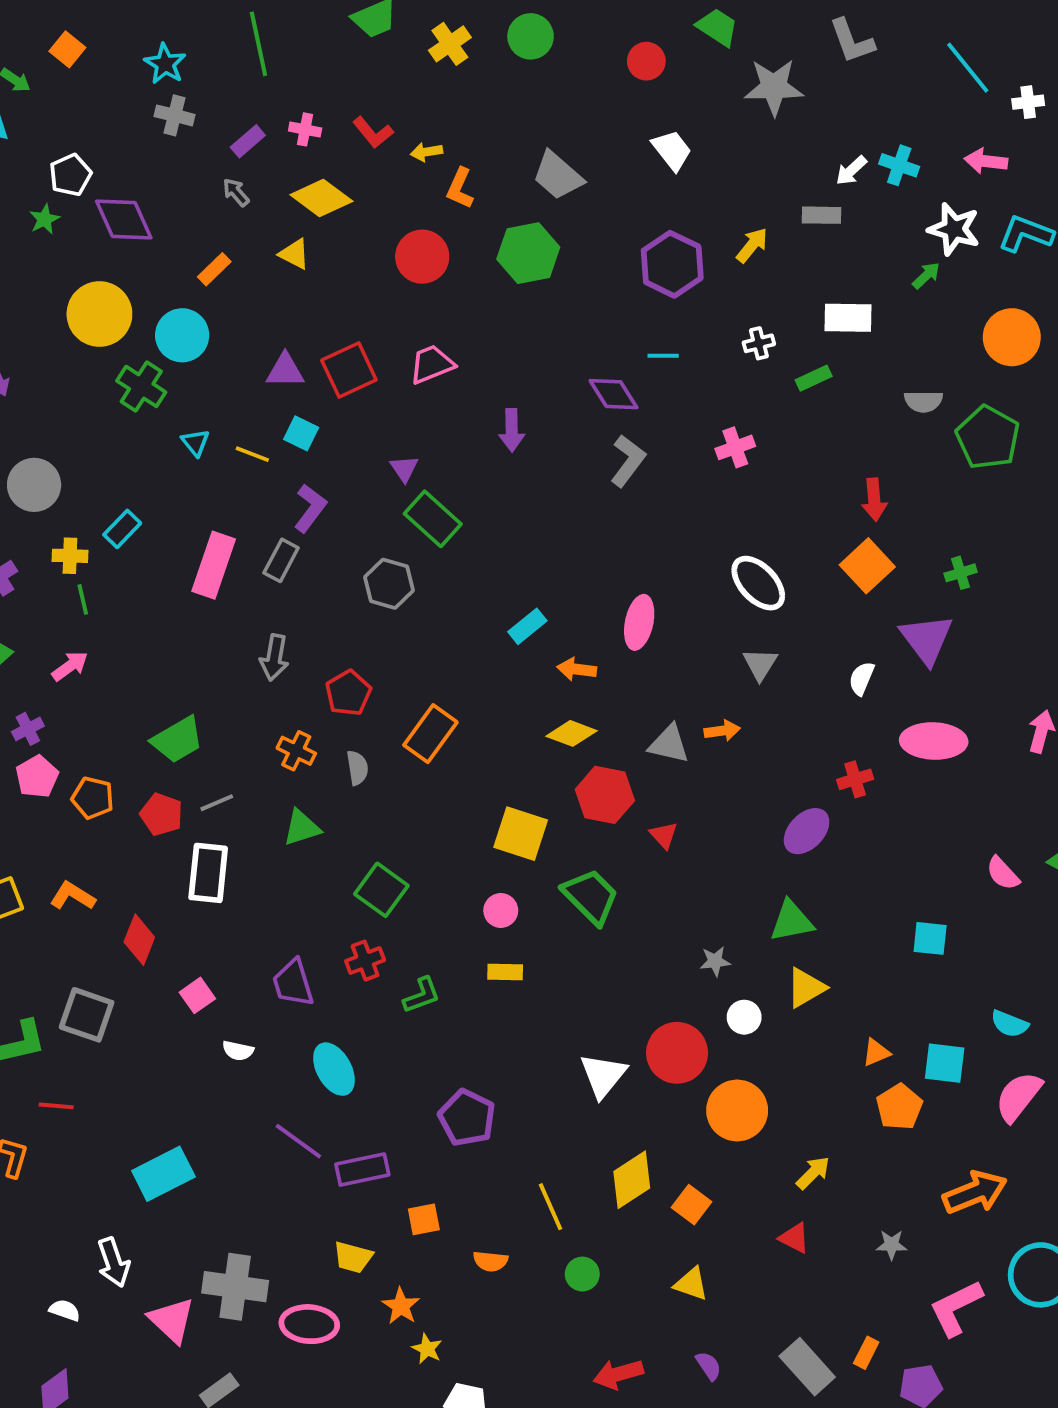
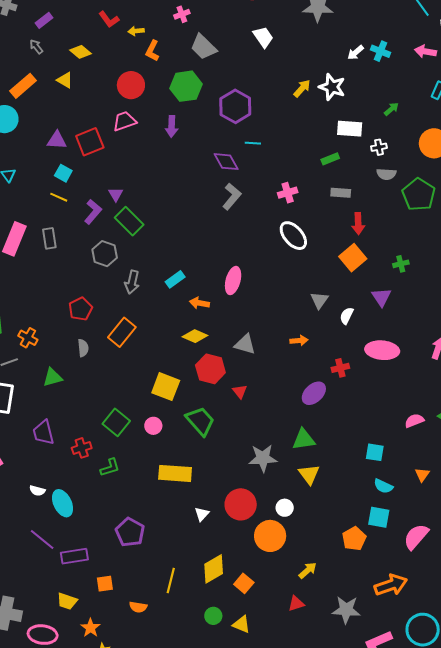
pink cross: (305, 129) -> (182, 14), moved, turned -35
yellow diamond: (321, 198) -> (80, 52), size x0.7
gray rectangle: (821, 215) -> (341, 193), moved
white star: (954, 229) -> (332, 87), moved
purple hexagon: (672, 264) -> (235, 106), moved
orange rectangle: (214, 269) -> (23, 86), size x1.5
white cross: (759, 343) -> (379, 147), moved
pink trapezoid: (432, 364) -> (125, 121), moved
purple arrow: (512, 430) -> (172, 126), moved
yellow line: (252, 454) -> (59, 197), moved
purple L-shape: (310, 508) -> (93, 212), moved
gray rectangle: (281, 560) -> (49, 238), turned -40
white ellipse: (758, 583) -> (293, 236), moved
purple triangle: (927, 639) -> (381, 297), size x0.7
gray arrow: (274, 658) -> (132, 282), moved
gray triangle: (760, 664) -> (319, 300), moved
orange arrow: (722, 731) -> (299, 340), moved
orange cross: (296, 751) -> (28, 338), moved
pink semicircle: (1003, 873) -> (414, 421), turned 108
green square: (381, 890) -> (116, 422), moved
gray star: (715, 961) -> (263, 458), size x1.8
yellow rectangle: (505, 972) -> (175, 473), moved, size x1.8
purple trapezoid: (293, 983) -> (43, 433), moved
yellow triangle: (806, 988) -> (309, 474), turned -40
white circle: (744, 1017) -> (285, 508), moved
cyan semicircle: (1009, 1024) -> (383, 486), moved
white semicircle: (238, 1051) -> (37, 491), moved
orange triangle: (876, 1052) -> (422, 475), moved, turned -35
white triangle: (603, 1075) -> (202, 514), size x0.6
yellow line: (551, 1207) -> (171, 581), turned 35
red triangle: (794, 1238) -> (296, 604), turned -48
gray star: (892, 1245) -> (346, 610), size x1.8
green circle: (582, 1274) -> (213, 616), moved

